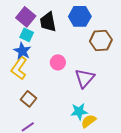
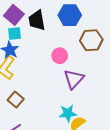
cyan square: (27, 35) -> (15, 33), turned -32
pink circle: (58, 62) -> (60, 56), moved

